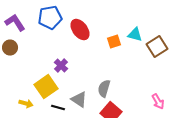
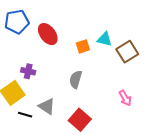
purple cross: (61, 66) -> (28, 71), turned -32
gray semicircle: (104, 89) -> (76, 79), moved
pink arrow: (158, 102) -> (125, 98), moved

